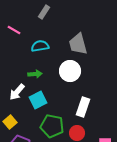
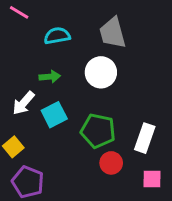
white rectangle: (83, 107) -> (145, 138), moved
green pentagon: (52, 126) -> (98, 131), moved

